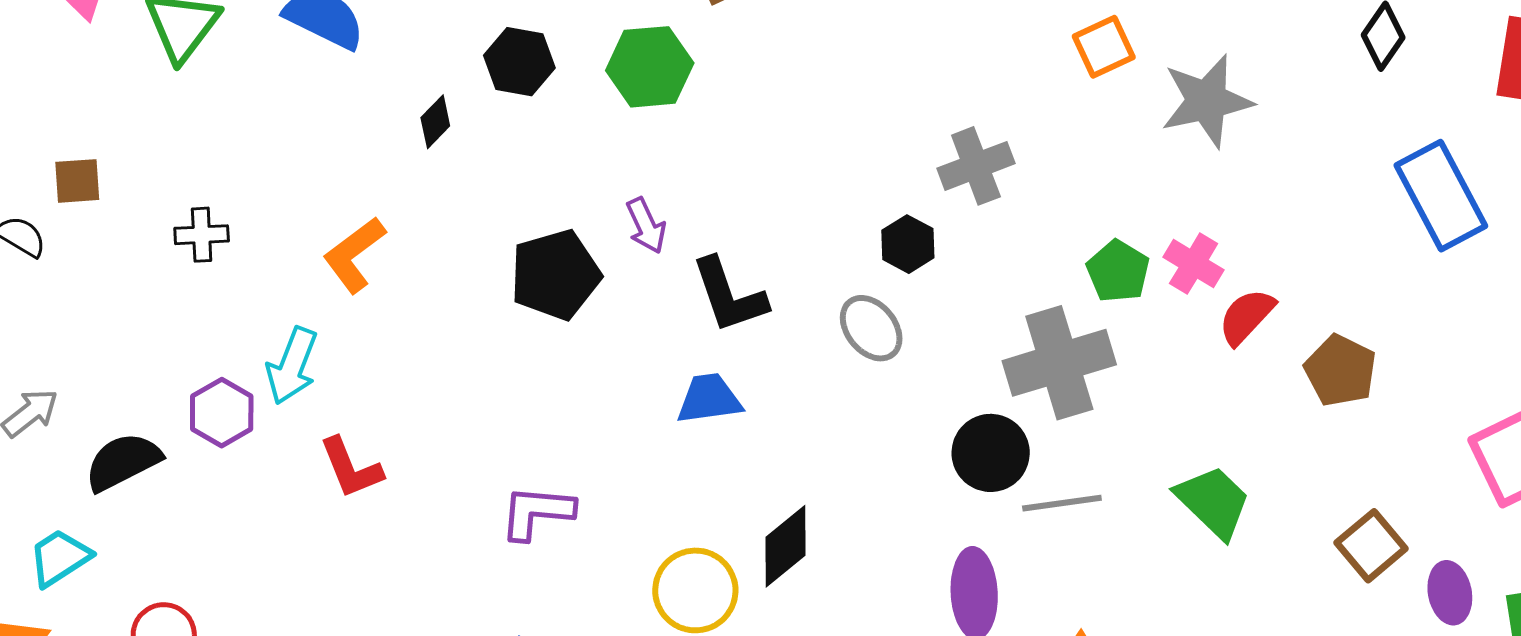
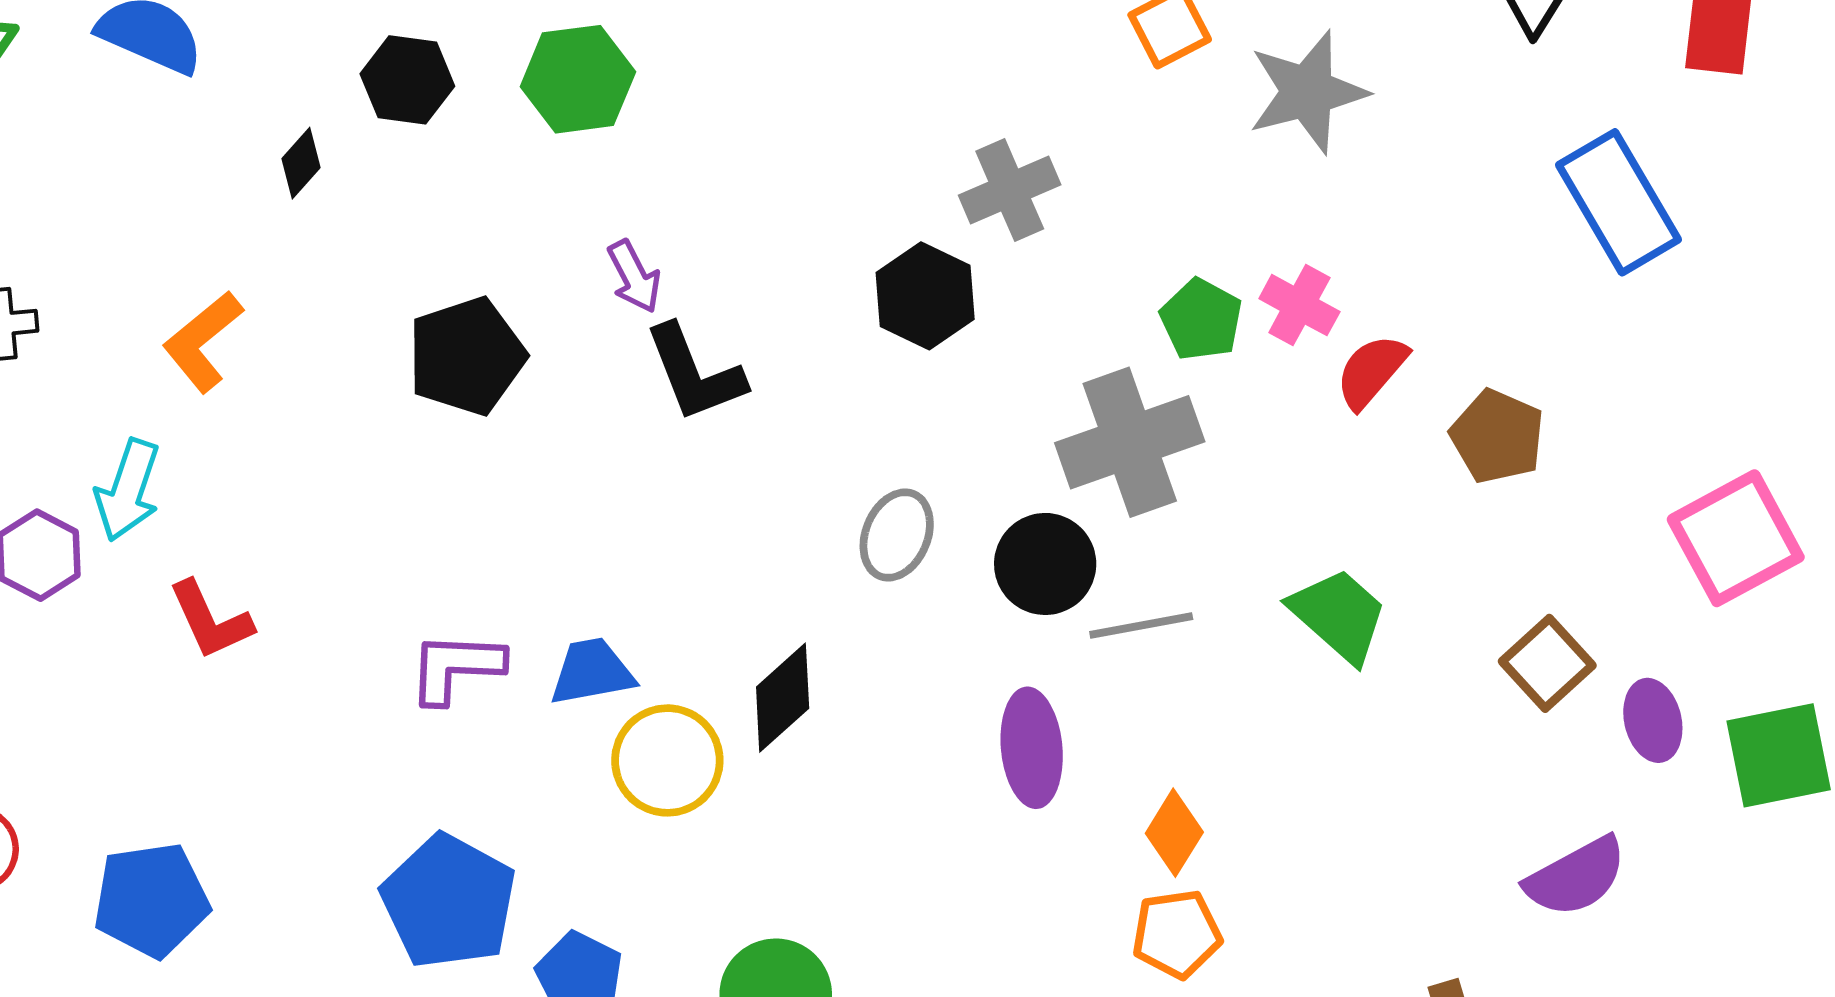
purple arrow: (646, 226) -> (634, 277), moved
black hexagon: (908, 244) -> (925, 296), size x1.4
gray ellipse: (871, 328) -> (897, 535), moved, turned 64
blue trapezoid: (709, 399) -> (592, 672), moved

